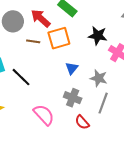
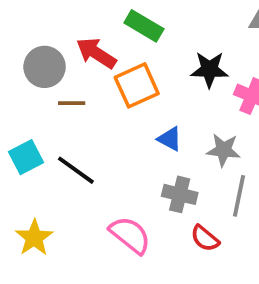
brown line: (33, 41) -> (72, 103), moved
blue triangle: (72, 68) -> (170, 139), turned -32

